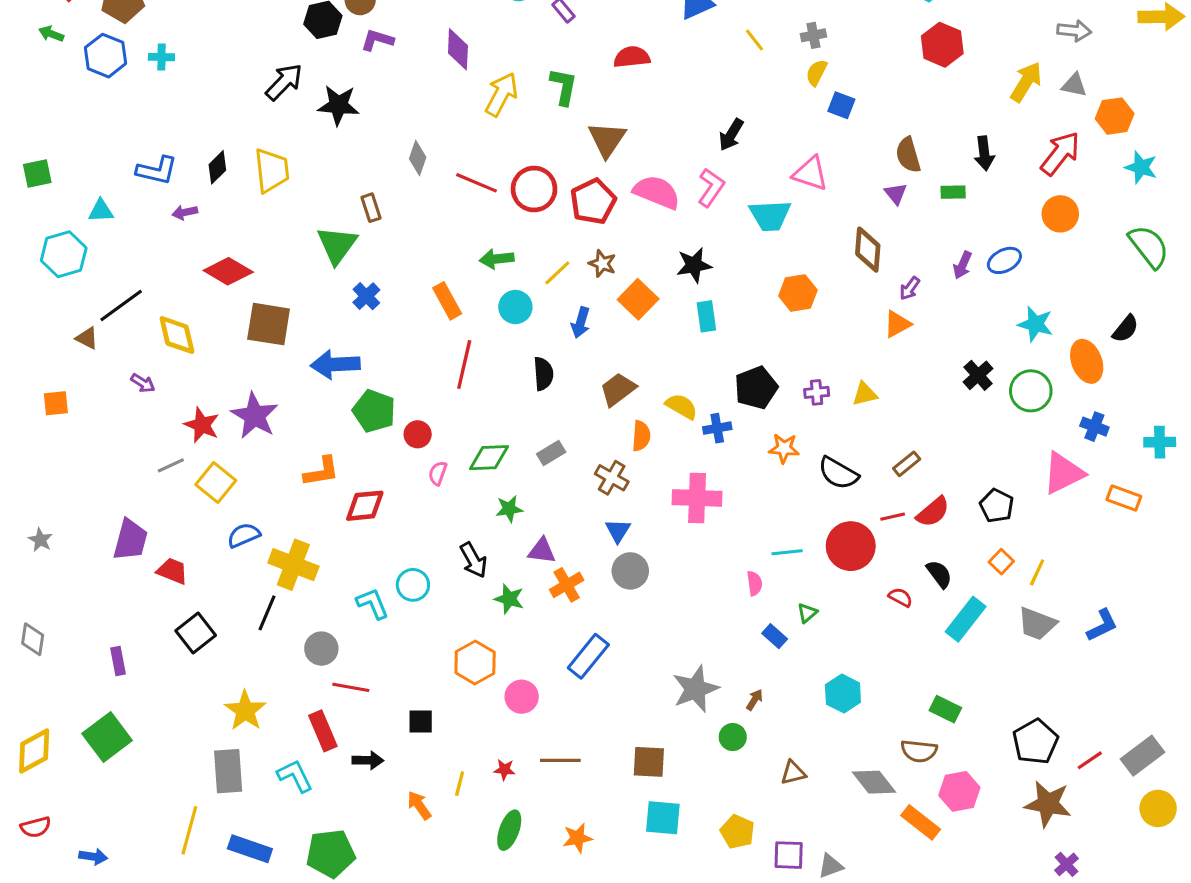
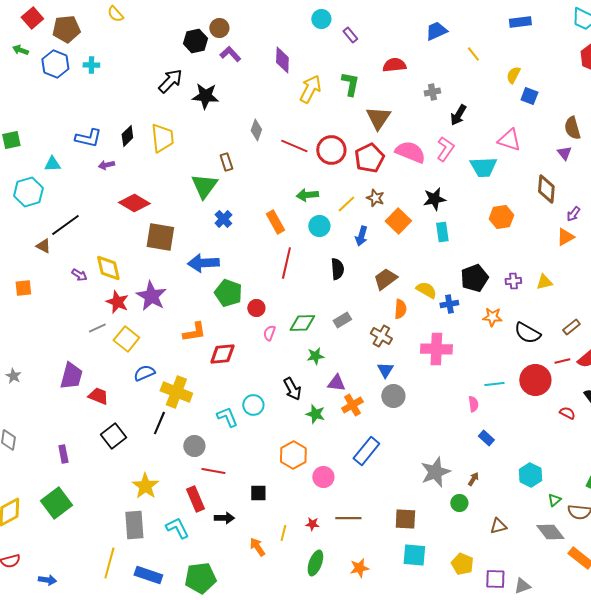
gray cross: (813, 35) -> (432, 92), moved
purple L-shape: (377, 40) -> (230, 54), turned 30
yellow diamond: (177, 335) -> (108, 268), moved
green triangle: (807, 613) -> (554, 500), moved

